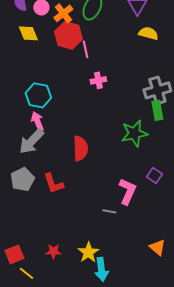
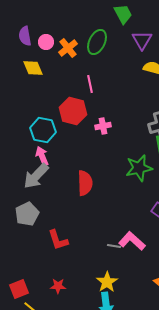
red hexagon: (68, 35) -> (73, 111), moved
pink cross: (98, 80) -> (103, 126), moved
red L-shape: (53, 183) -> (58, 240), moved
pink L-shape: (127, 191) -> (132, 241), moved, turned -72
yellow star: (88, 252) -> (107, 282), moved

